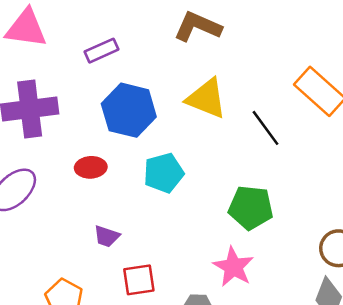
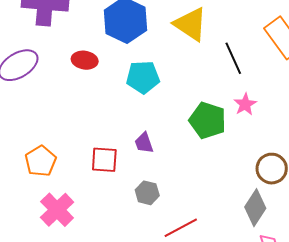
purple trapezoid: (107, 236) -> (144, 143), moved, turned 40
pink star: (233, 267) -> (245, 104), moved, size x0.7

